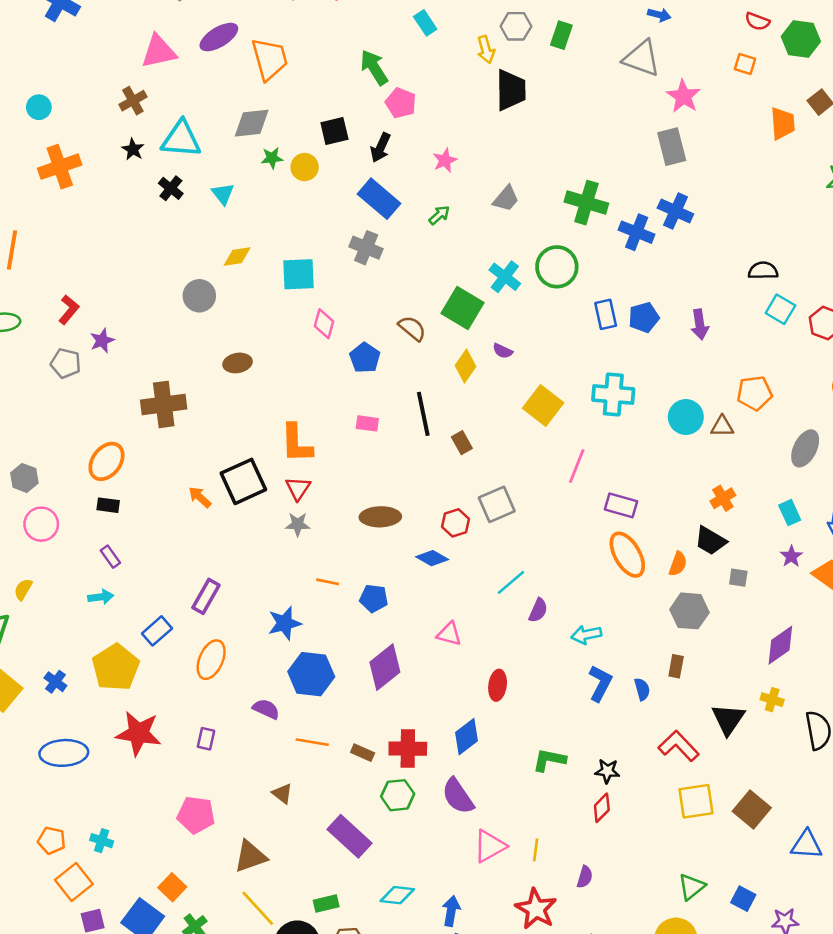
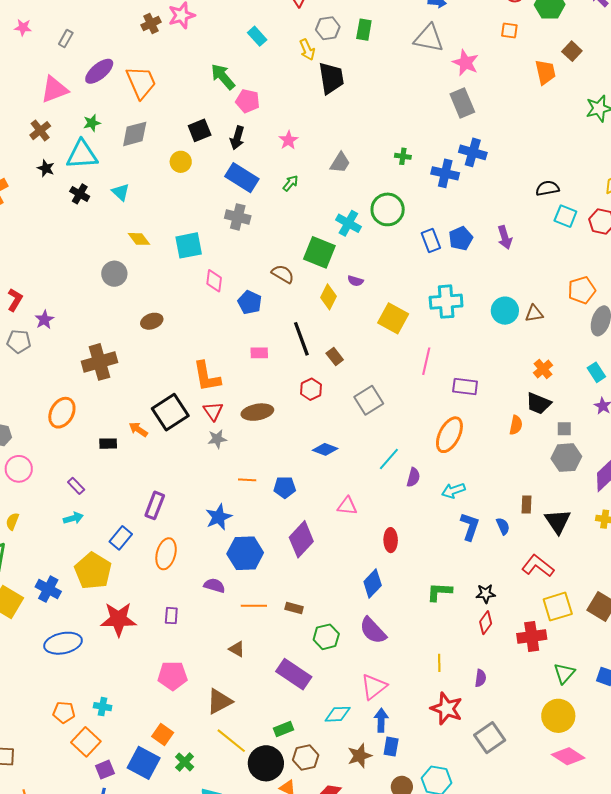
green star: (272, 158) -> (92, 123), moved
green cross: (586, 203) -> (403, 156), size x0.5
yellow diamond: (237, 257) -> (139, 239), turned 70
orange pentagon: (754, 393) -> (582, 290), moved
black rectangle: (108, 505) -> (108, 444), moved
brown ellipse: (380, 517) -> (257, 412), moved
red hexagon: (455, 523) -> (311, 389), moved
orange ellipse: (627, 555) -> (449, 435), moved, turned 66
gray hexagon: (689, 611) -> (566, 458), moved
blue cross: (55, 682) -> (48, 589), size x1.4
black triangle: (728, 719) -> (558, 521), moved
red cross: (408, 749) -> (532, 636), moved
pink triangle: (490, 846) -> (374, 687), moved

